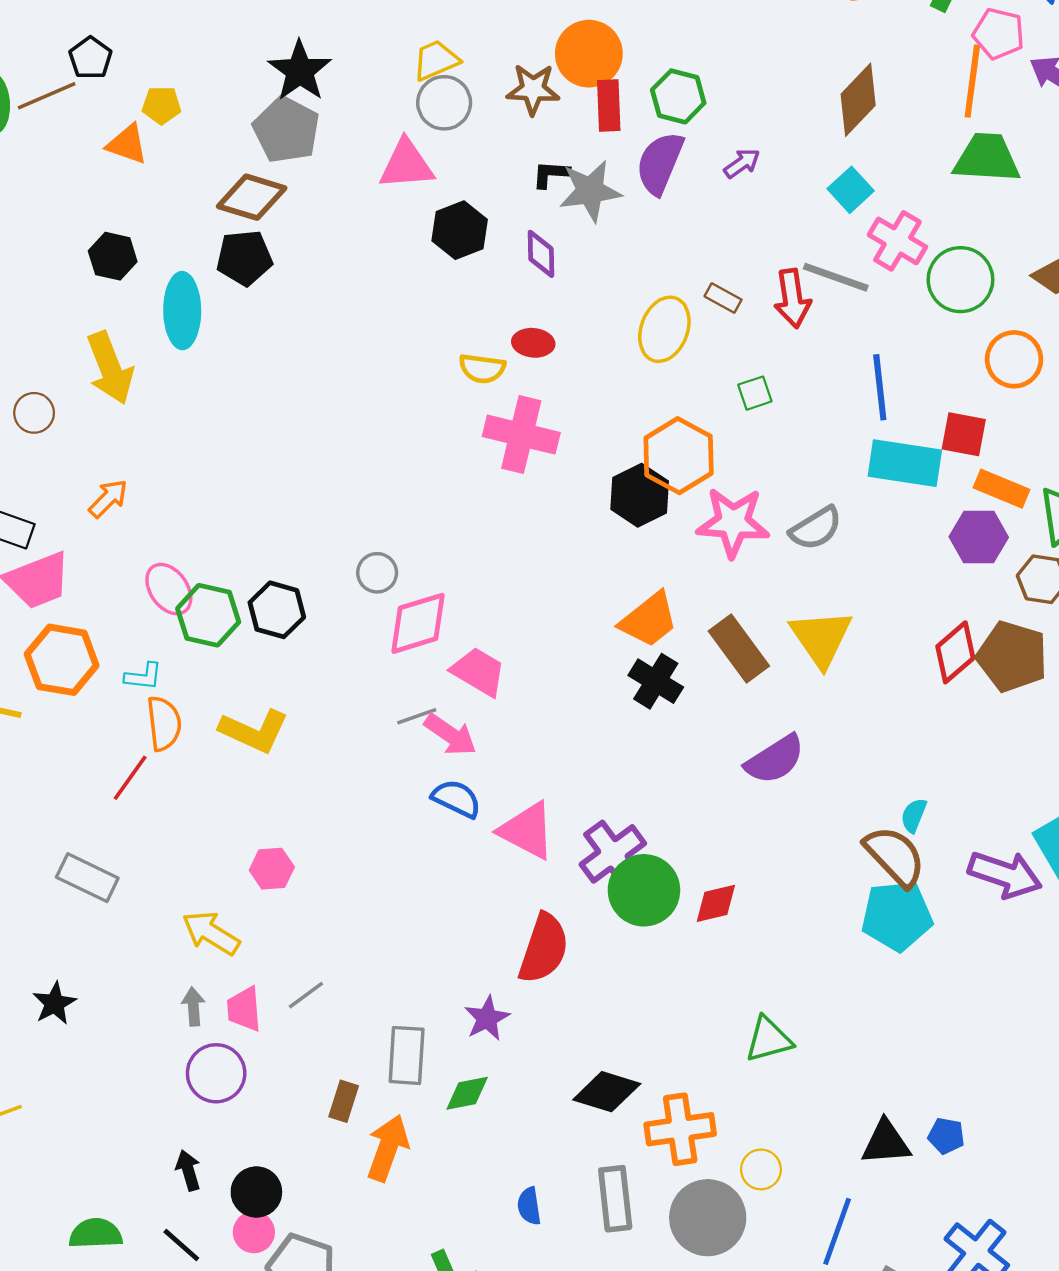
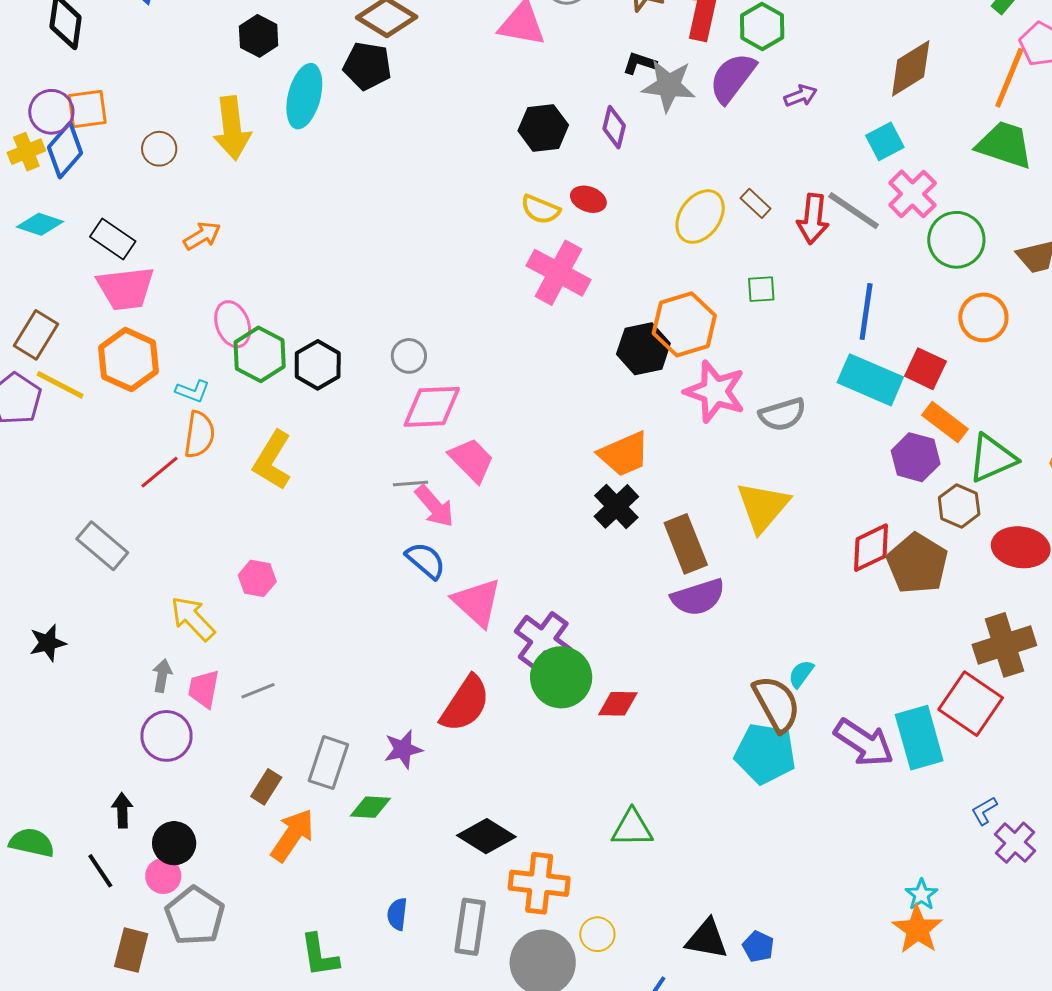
black hexagon: (460, 230) -> (543, 128), moved
brown rectangle: (739, 648) -> (686, 544), moved
yellow L-shape: (254, 731) -> (272, 460), turned 82
purple cross: (613, 854) -> (543, 640), turned -32

